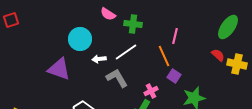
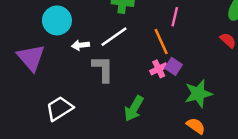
purple triangle: (59, 69) -> (31, 58), turned 30
gray L-shape: (117, 78) -> (103, 69), turned 30
pink cross: (151, 91) -> (159, 69), moved

